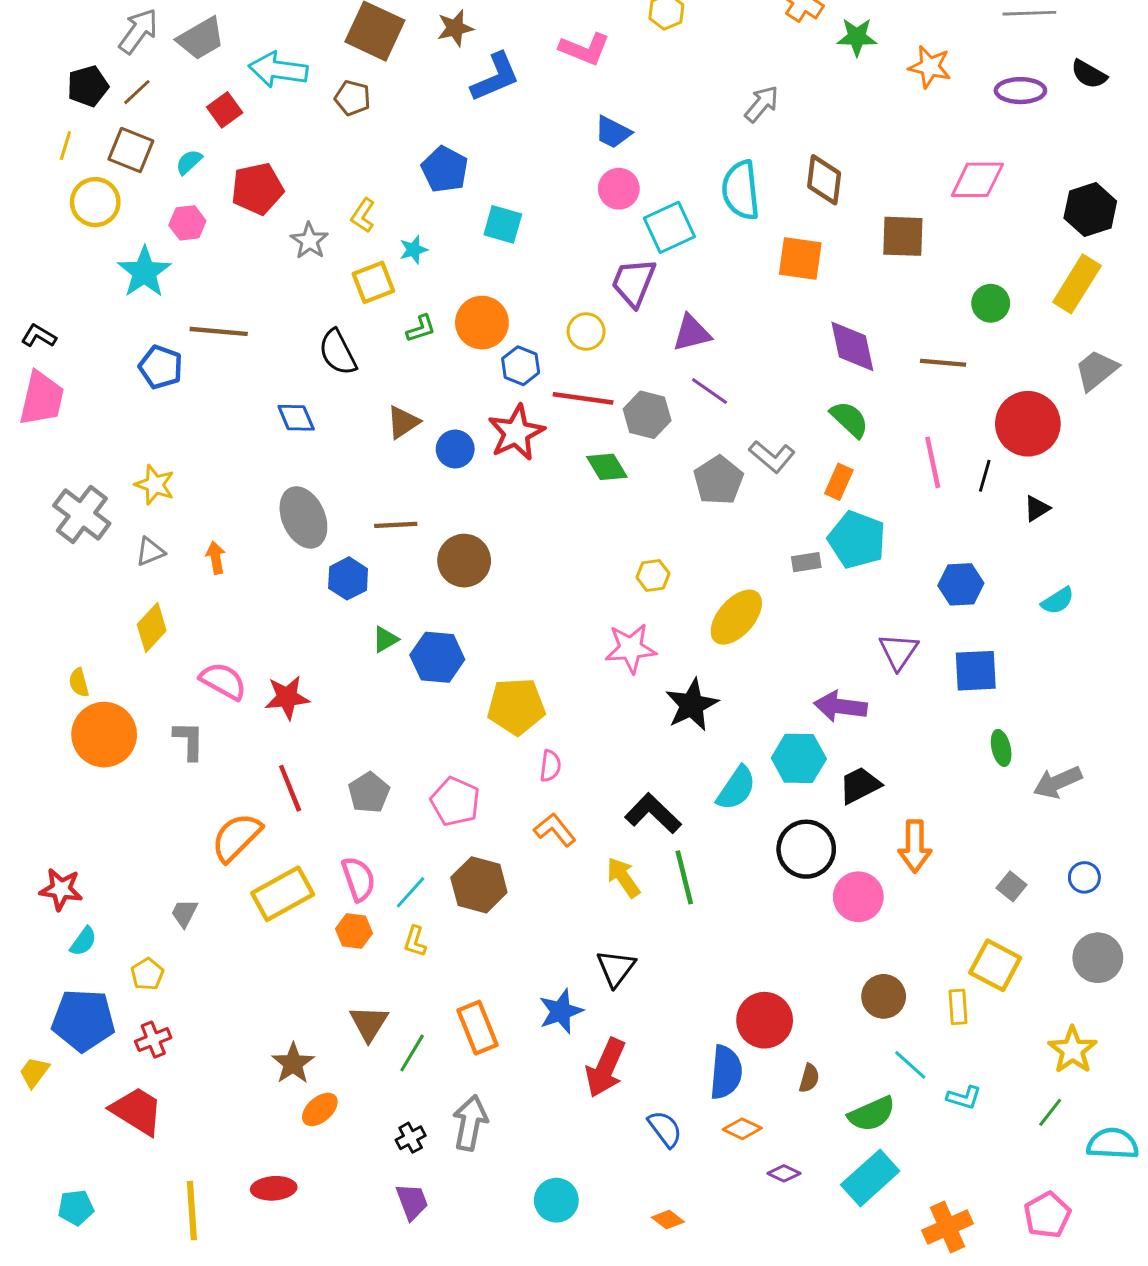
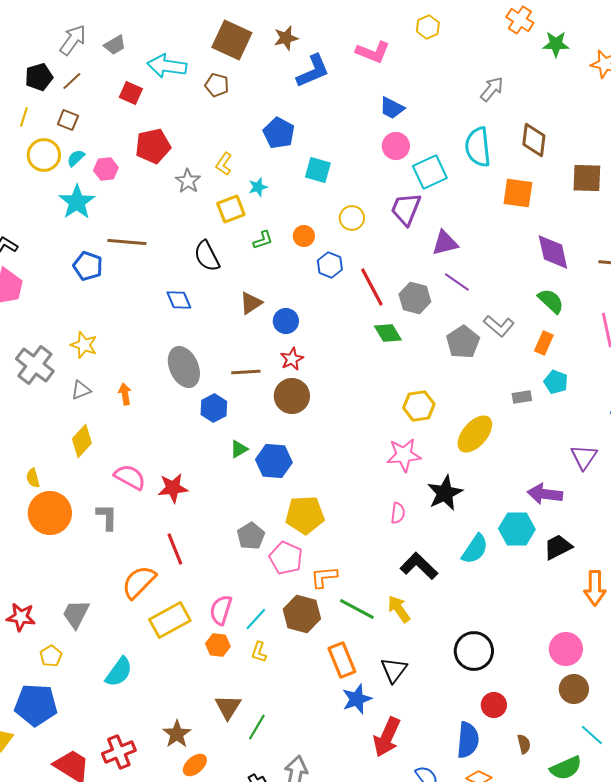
gray trapezoid: (201, 38) -> (115, 45), size x0.7
red square: (225, 110) -> (131, 93), turned -30
brown square: (131, 150) -> (68, 120), size x0.7
cyan semicircle: (189, 162) -> (76, 158), moved
orange circle: (482, 323) -> (304, 236), size x0.6
yellow circle: (586, 331) -> (352, 218), moved
red line: (583, 398) -> (372, 287), turned 54
red star: (516, 433) -> (292, 359), moved, size x0.6
cyan pentagon: (857, 540) -> (556, 382), size x0.6
yellow hexagon: (653, 575) -> (419, 406), size x1.4
yellow pentagon: (516, 706) -> (305, 515), moved
pink semicircle: (550, 766) -> (398, 513), moved
gray pentagon: (369, 793) -> (251, 536), moved
orange L-shape: (555, 830) -> (324, 577), moved, turned -56
black circle: (806, 849) -> (474, 651), moved
green line: (684, 877) -> (357, 609), moved, turned -48
pink semicircle: (358, 879) -> (221, 610), turned -144
pink circle: (858, 897) -> (566, 649), moved
gray trapezoid: (184, 913) -> (76, 614), moved, size x1.5
cyan semicircle: (83, 941) -> (119, 672), moved, size x1.5
yellow pentagon: (147, 974) -> (51, 656), moved
red circle: (765, 1020) -> (494, 705), size x0.7
orange rectangle: (477, 1028) -> (342, 660), moved
red cross: (153, 1040) -> (119, 752), moved, size x1.4
brown semicircle: (809, 1078) -> (524, 744), turned -30

